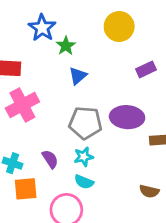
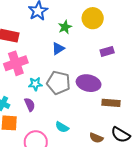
green star: (66, 46) -> (65, 27), moved
cyan star: (84, 157) -> (35, 84), moved
cyan semicircle: (84, 182) -> (62, 127), moved

